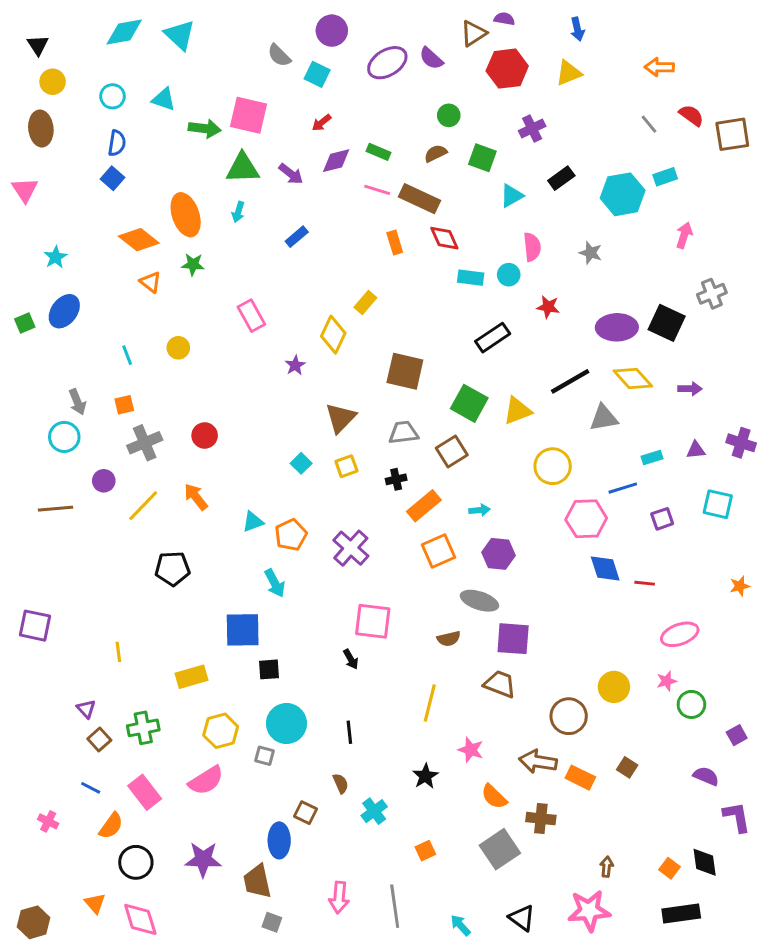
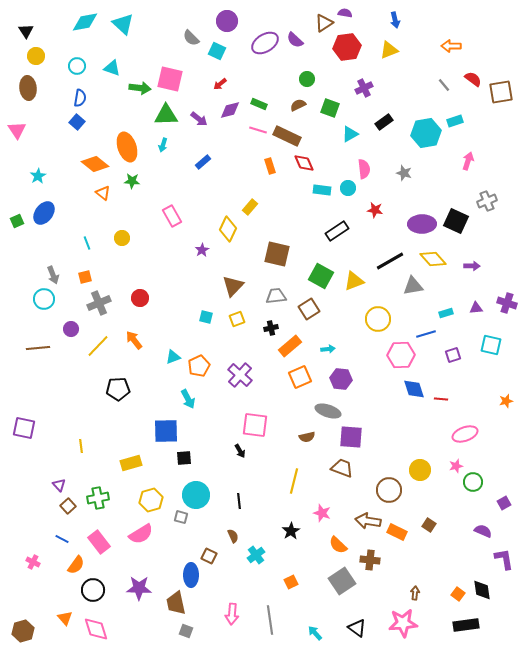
cyan square: (301, 463) -> (206, 317), turned -32

